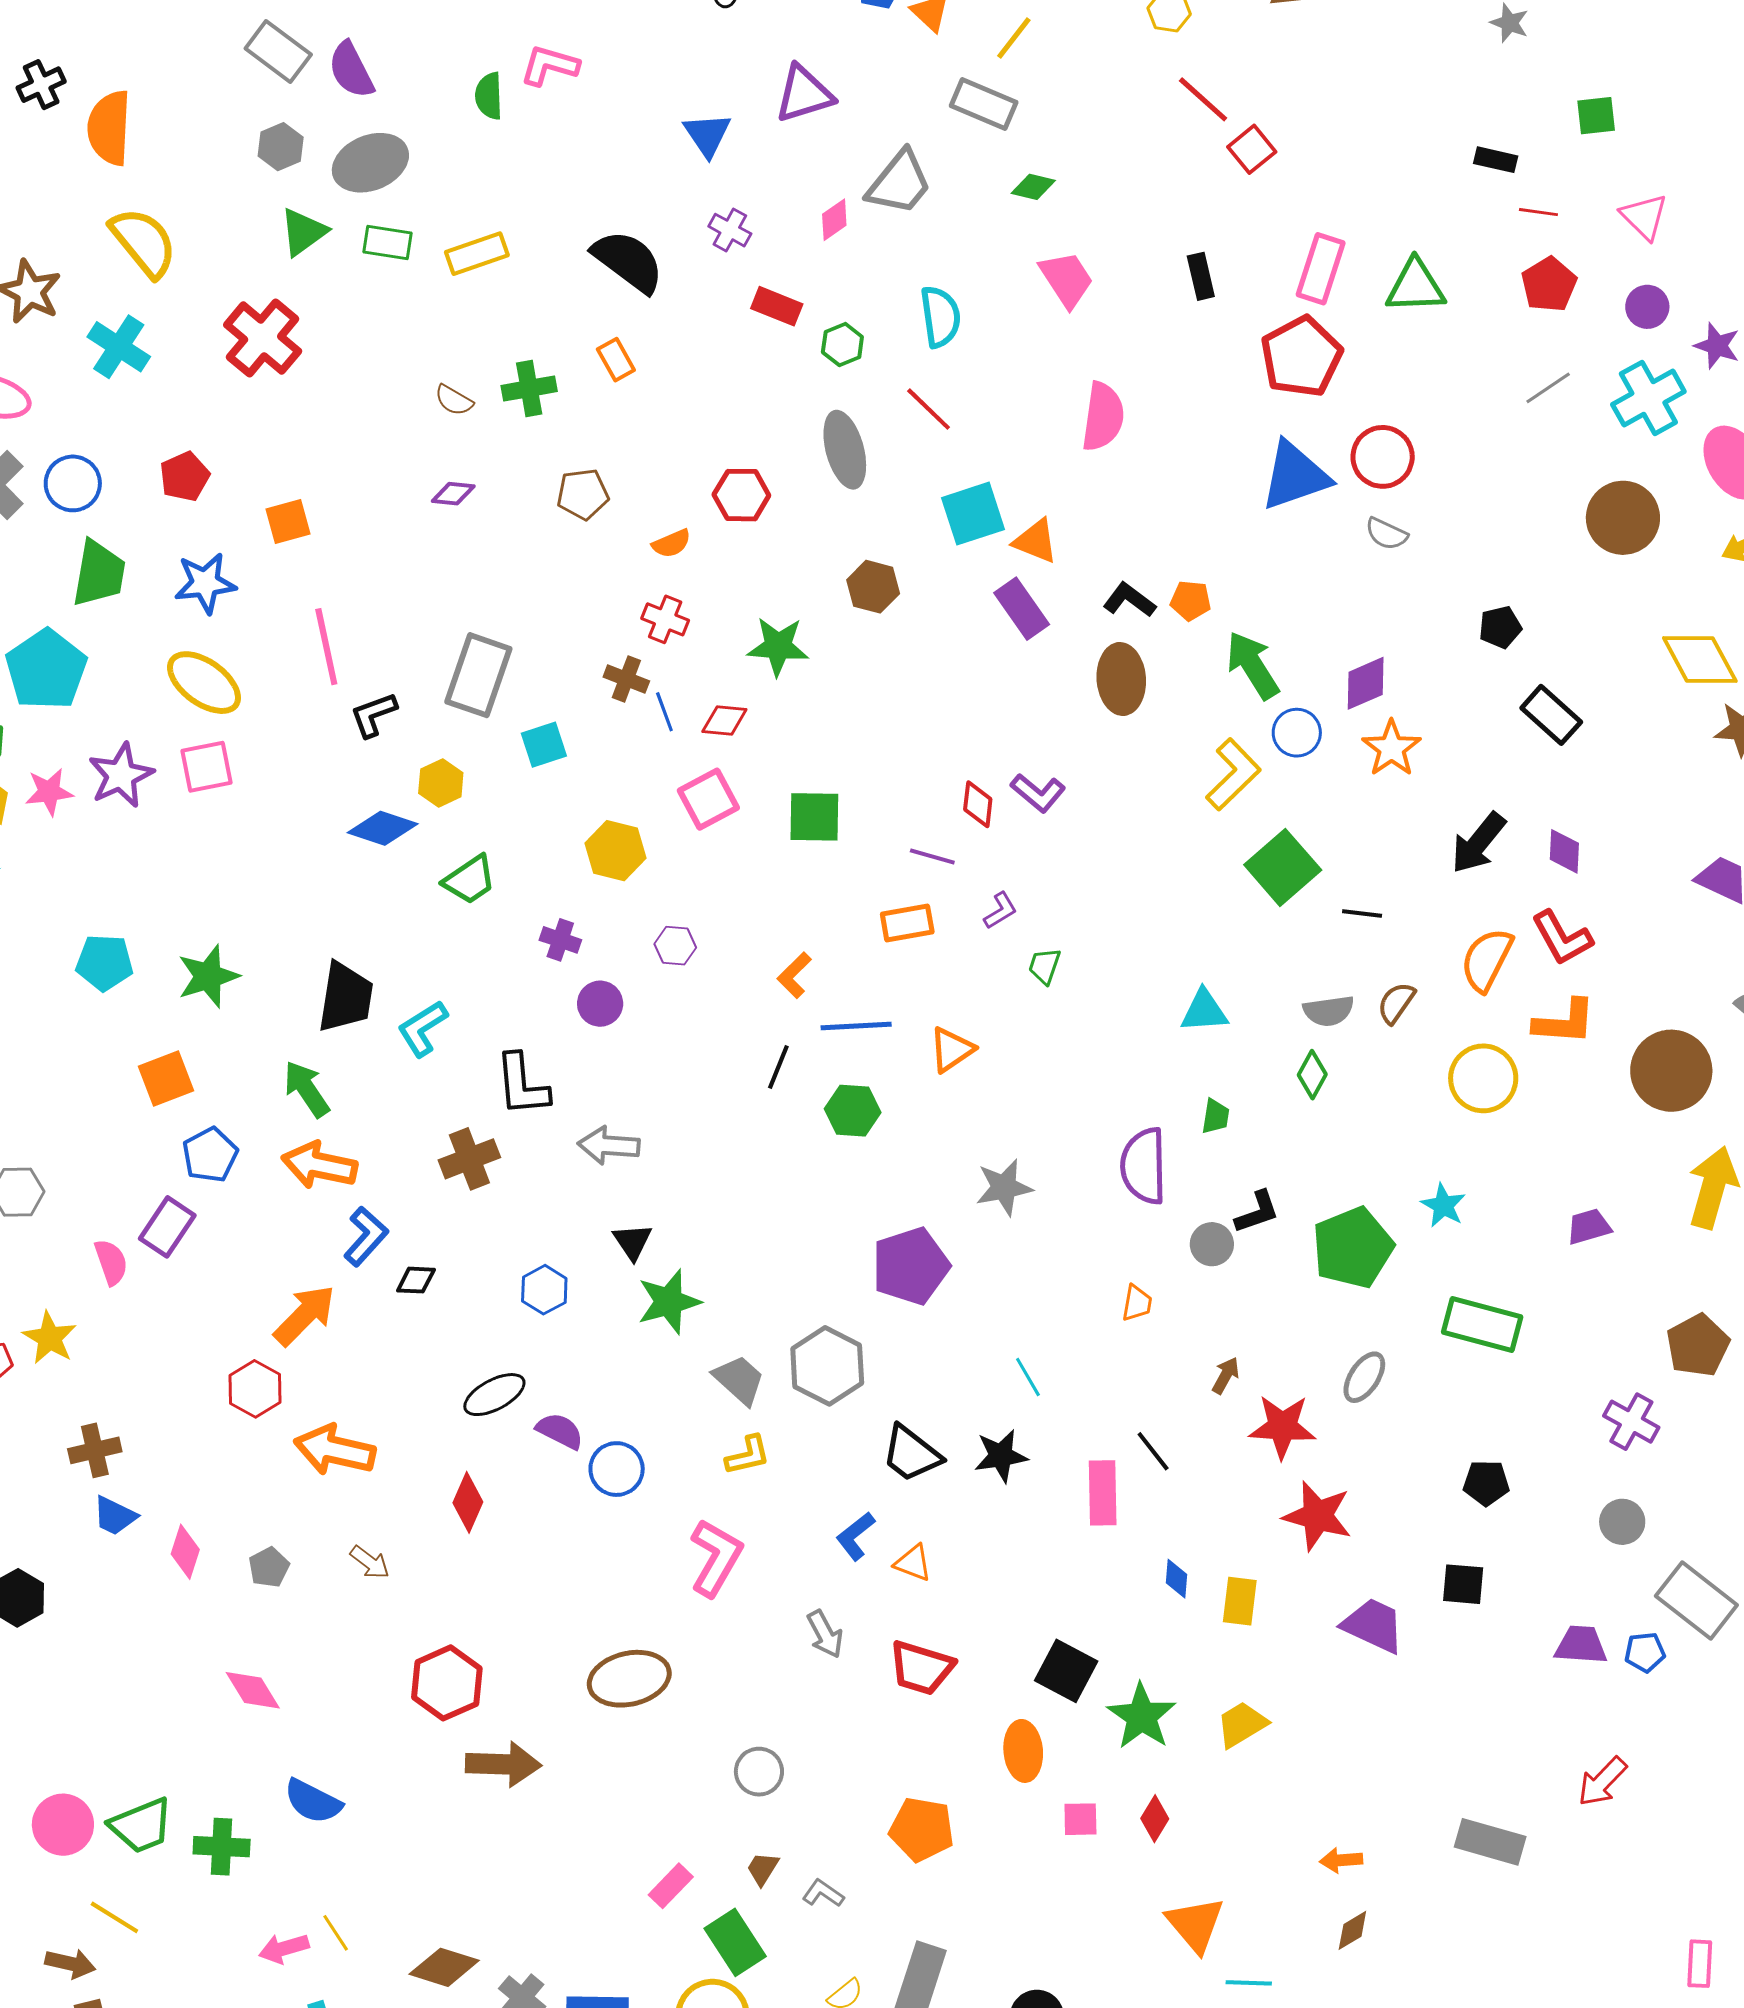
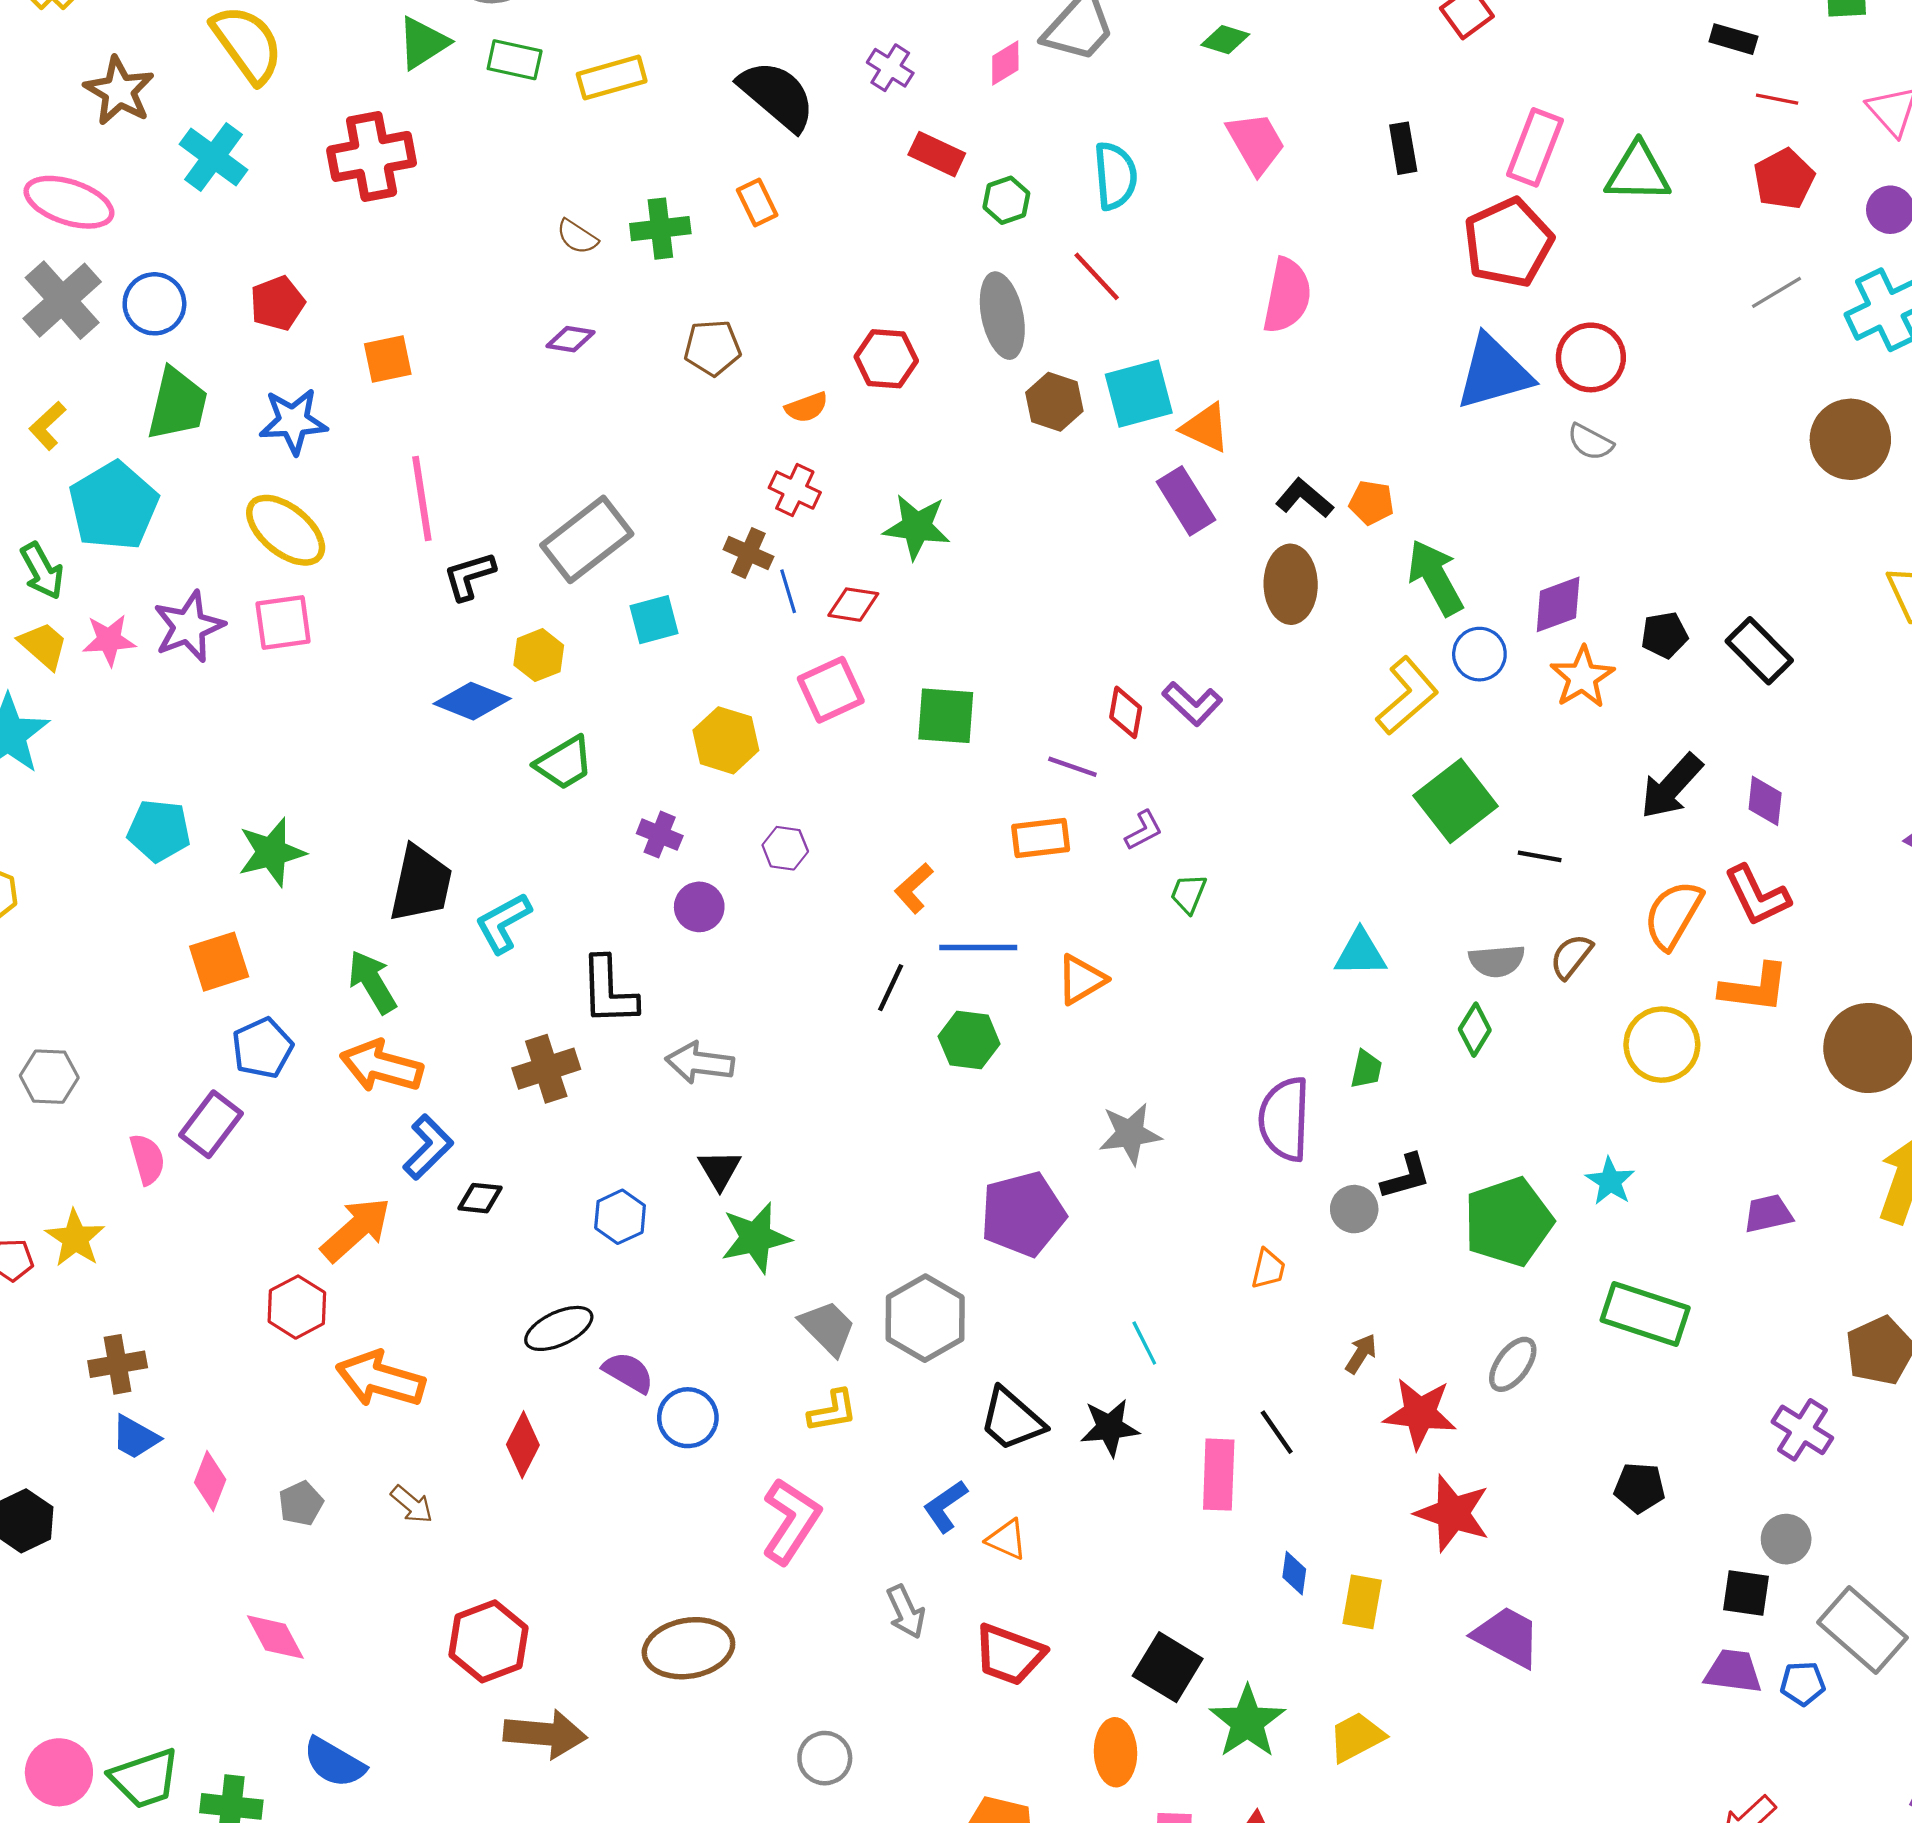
red cross: (263, 338) -> (372, 156), turned 36
brown hexagon: (873, 587) -> (1054, 402), moved
black pentagon: (1500, 627) -> (1664, 635), moved
gray rectangle: (478, 675) -> (587, 539), turned 30
black square: (1463, 1584) -> (1746, 1593), moved

